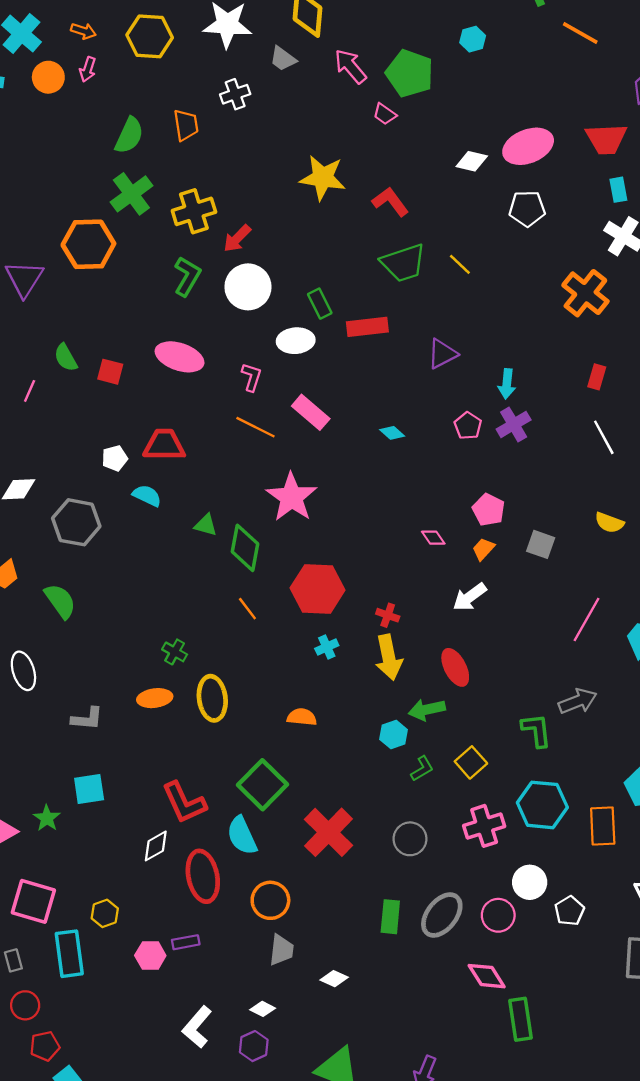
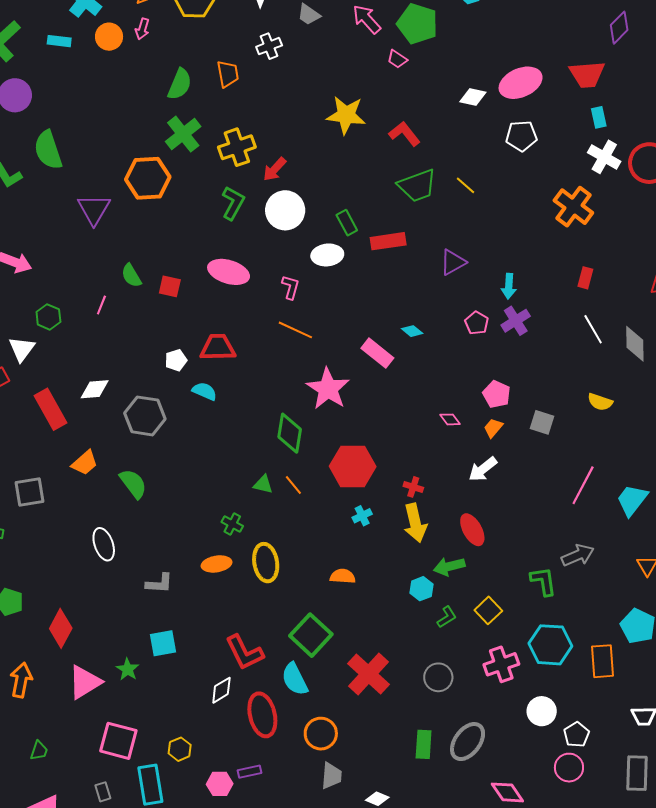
pink rectangle: (311, 412) -> (377, 353), moved
green triangle: (206, 525) -> (263, 484), moved
pink circle: (498, 915) -> (569, 768), moved

